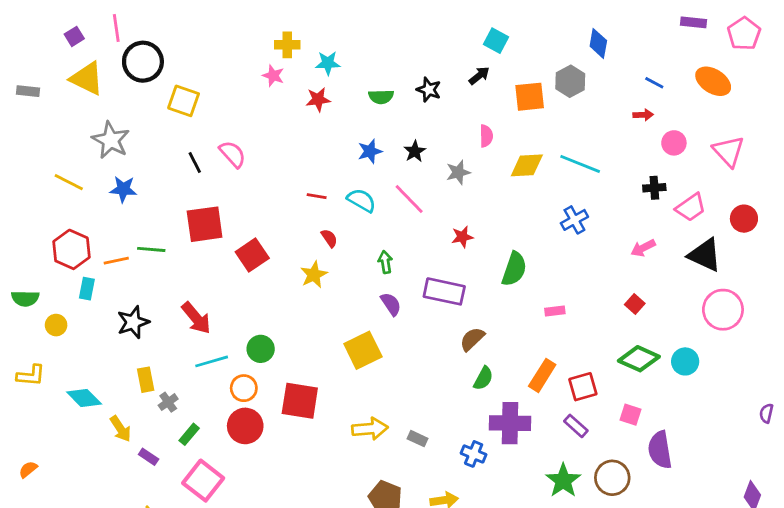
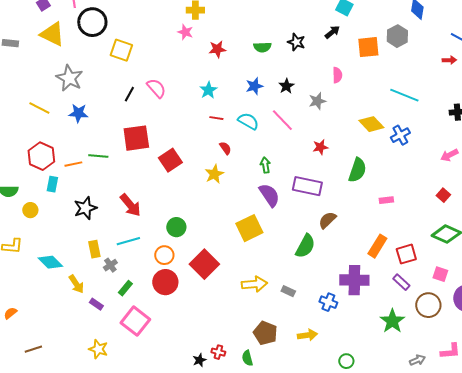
cyan star: (328, 63) -> (208, 90), moved, turned -30
black line: (195, 163) -> (129, 94), turned 56
yellow diamond: (527, 165) -> (371, 124), moved, turned 50
purple semicircle: (391, 304) -> (269, 195), size x1.4
cyan line: (212, 361) -> (128, 241), moved
green semicircle: (483, 378) -> (305, 246), moved, size x1.4
red square: (300, 401) -> (204, 264), turned 36
brown circle: (612, 478) -> (428, 305), moved

